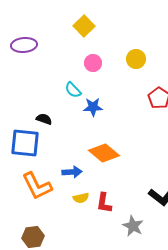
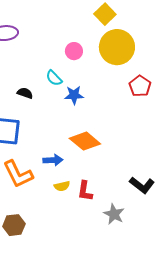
yellow square: (84, 26) -> (105, 14), moved
yellow circle: (136, 59) -> (117, 47), size x1.8
black semicircle: (44, 119) -> (25, 93), moved

